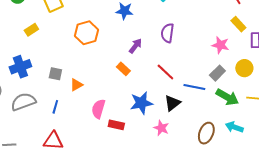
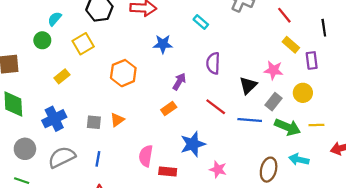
orange rectangle: (123, 69) -> (169, 109), turned -72
orange triangle: (76, 85) -> (117, 120), moved
black triangle: (172, 103) -> (248, 85), moved

